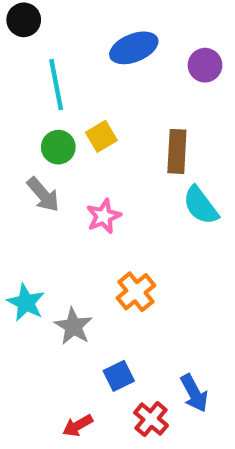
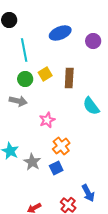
brown rectangle: (177, 151) -> (69, 78), moved
gray arrow: (43, 195) -> (18, 101), turned -36
pink star: (104, 216) -> (47, 120), moved
blue square: (119, 376) -> (56, 168), moved

